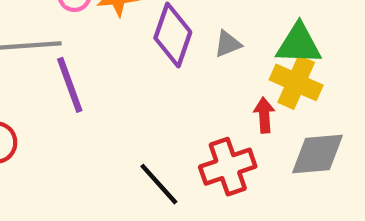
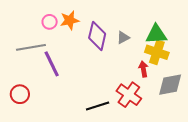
red cross: (228, 167) -> (129, 95), turned -30
black line: (159, 184) -> (98, 106), turned -60

